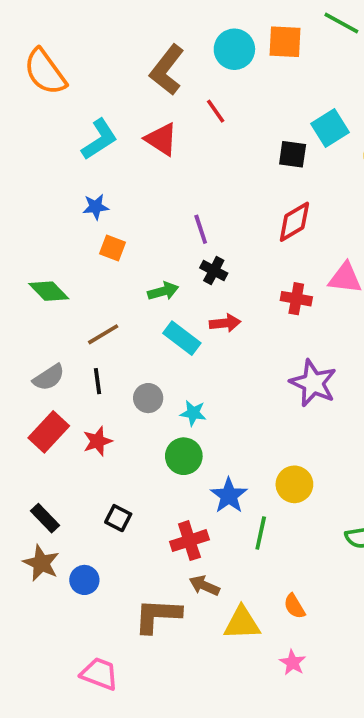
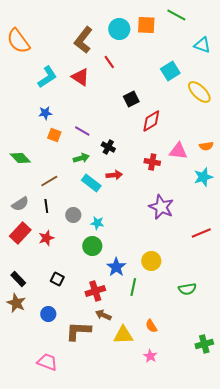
black square: (293, 154) -> (131, 99), moved, turned -35
purple line: (201, 229) -> (82, 131), moved, turned -42
blue circle: (84, 580) -> (48, 314), moved

